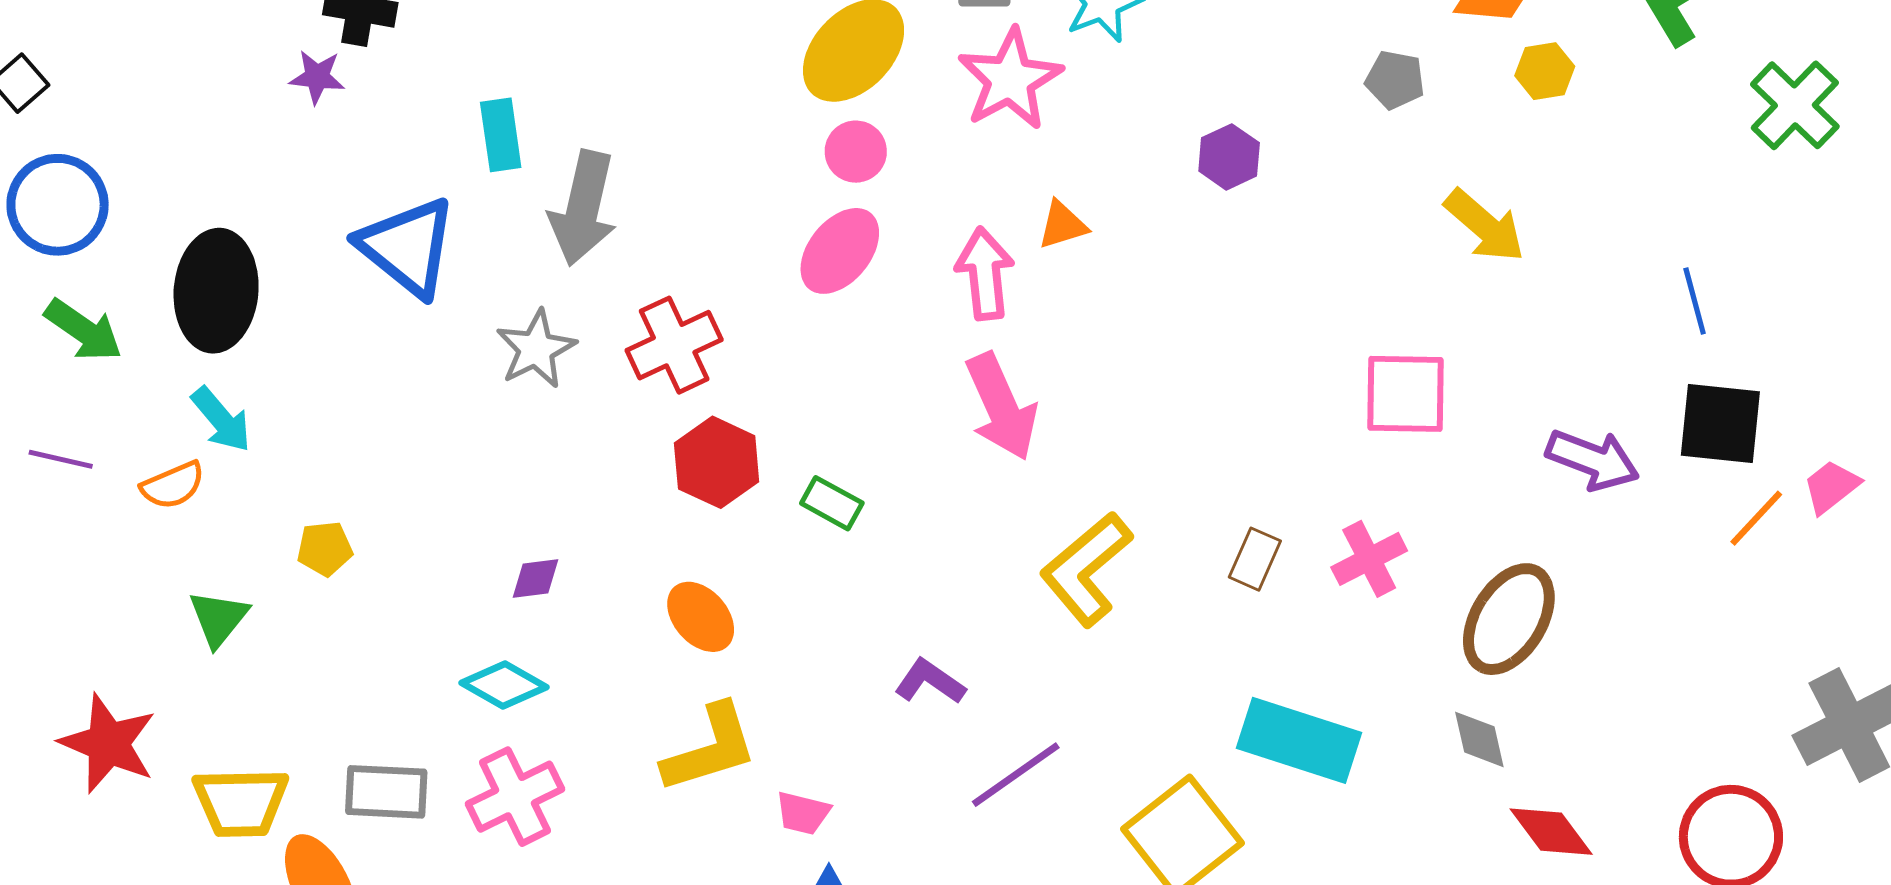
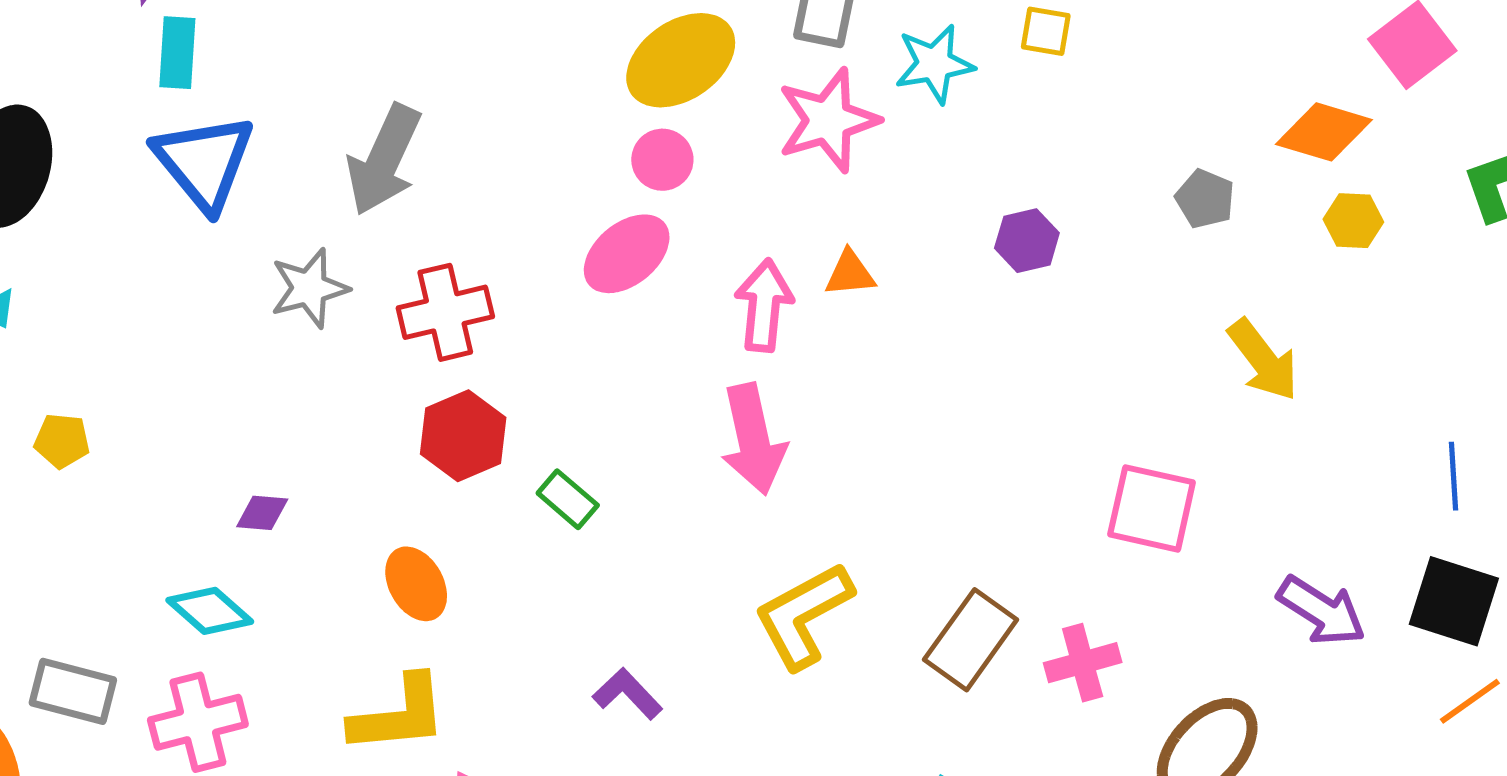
cyan rectangle: (501, 135) -> (177, 53), moved
brown rectangle: (1255, 559) -> (971, 640), size x1.6

